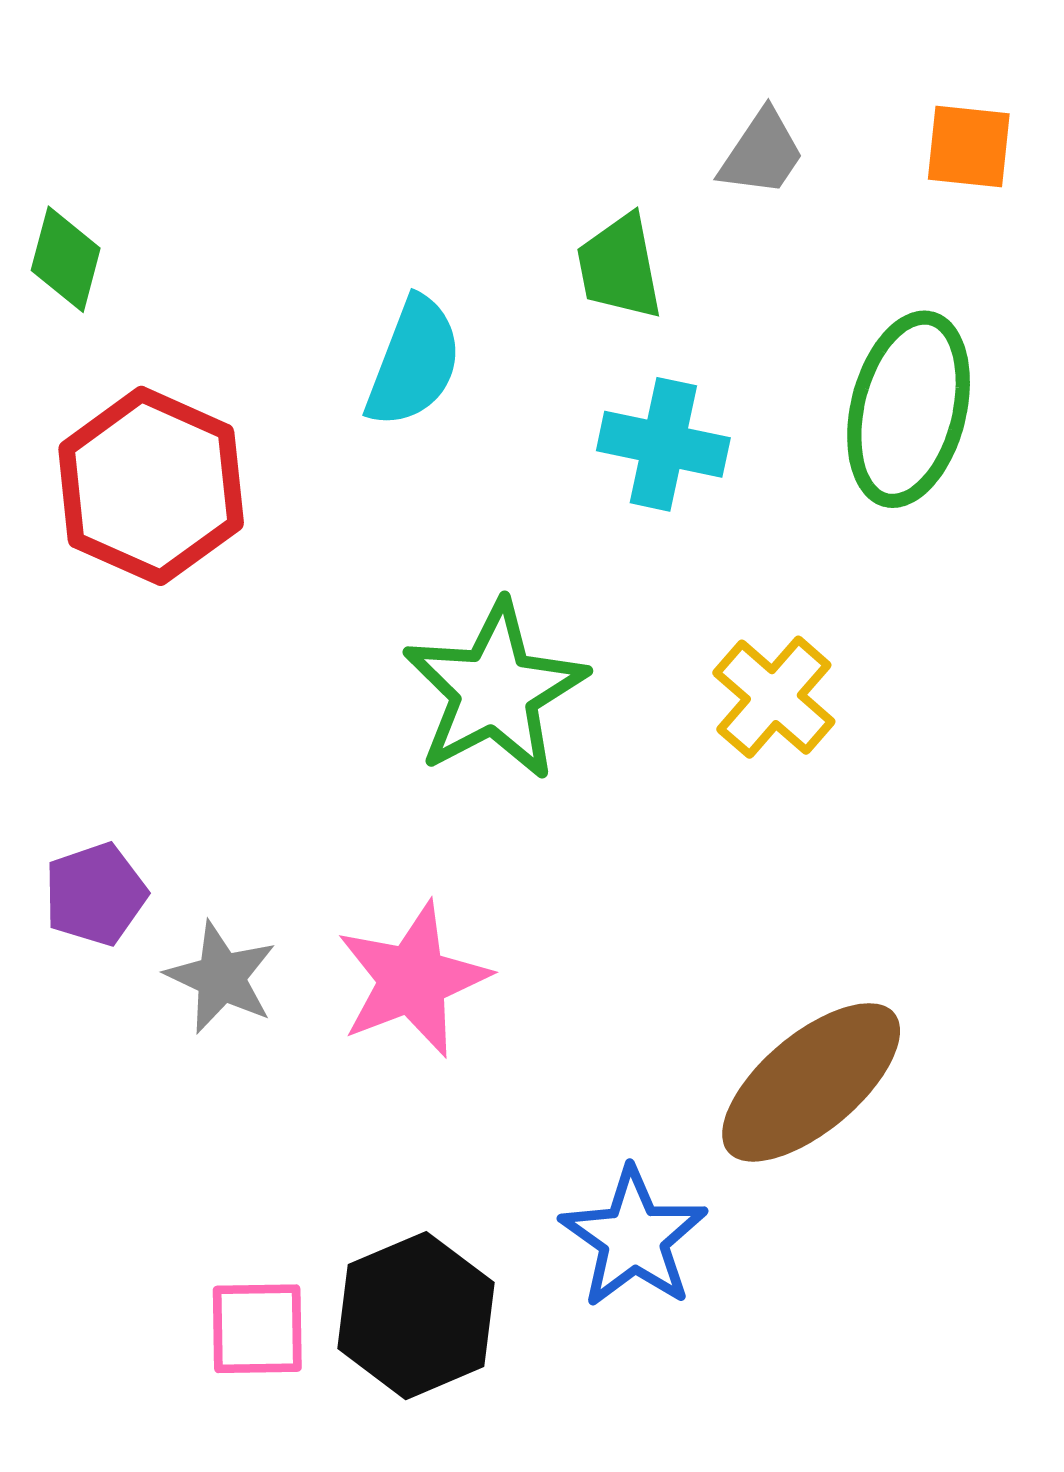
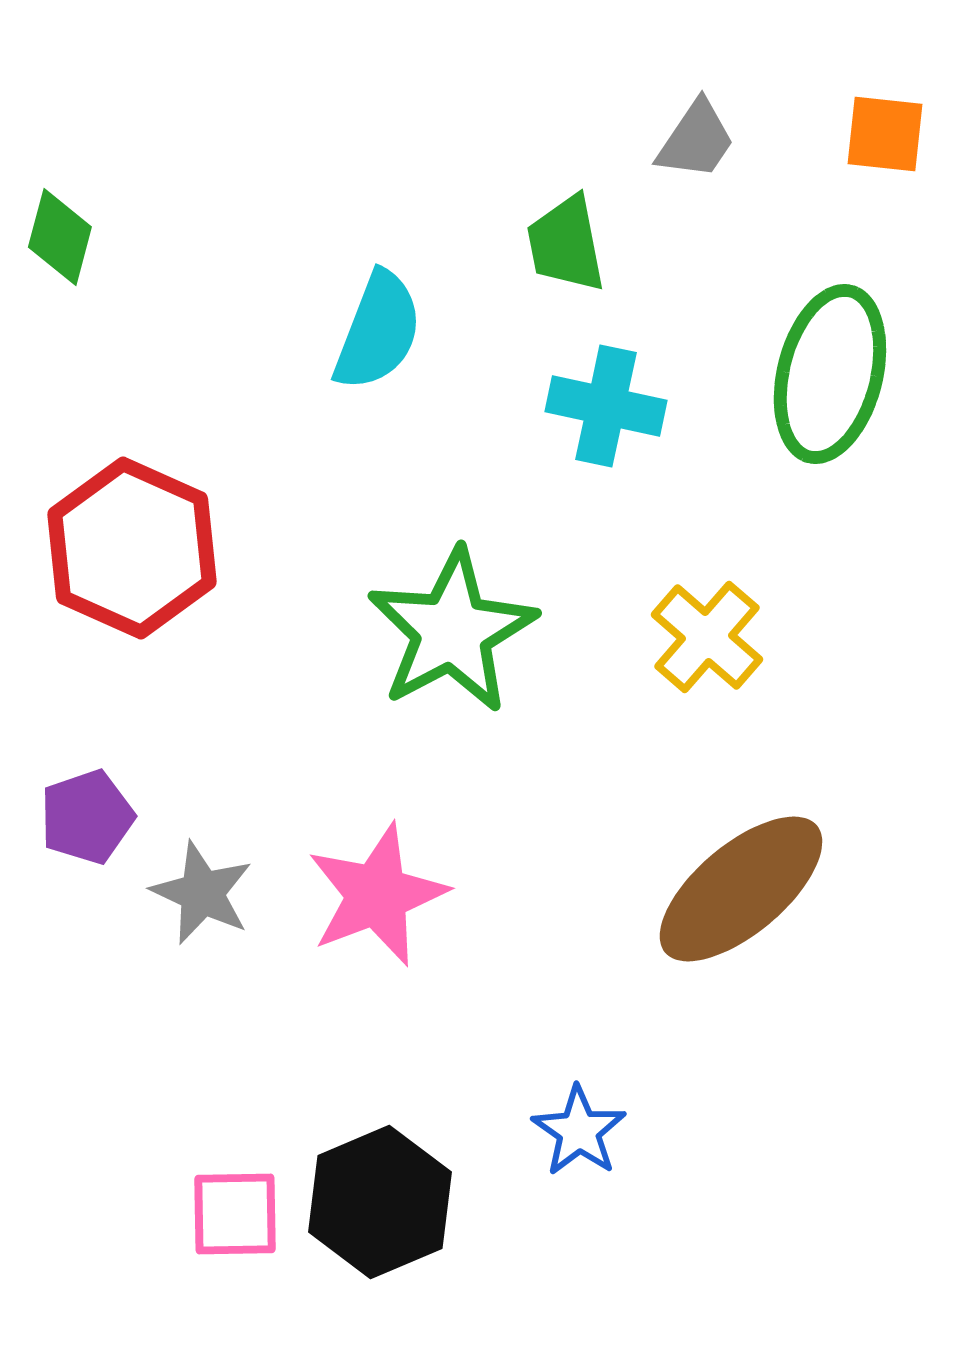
red hexagon: (151, 486) -> (132, 548), moved
brown ellipse: (811, 1082) -> (741, 889), moved
blue star: (634, 1238) -> (579, 1131), size x0.7

